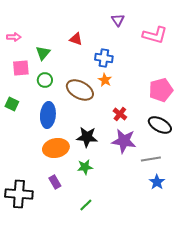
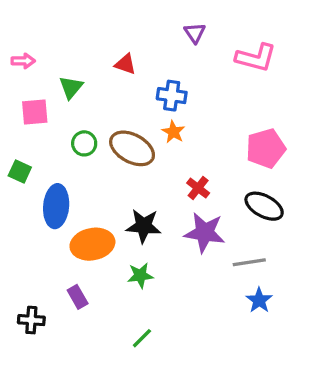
green circle: (45, 80) -> (84, 143), moved
blue ellipse: (48, 115) -> (56, 206), moved
purple rectangle: (55, 182) -> (78, 297), moved
black cross: (19, 194) -> (31, 320), size x0.6

